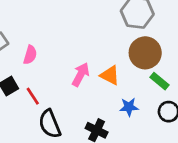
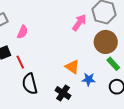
pink arrow: (81, 74) -> (79, 23), moved
orange triangle: (110, 75) -> (72, 67), moved

